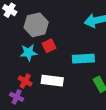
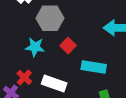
red square: (49, 46) -> (68, 46), moved, turned -32

